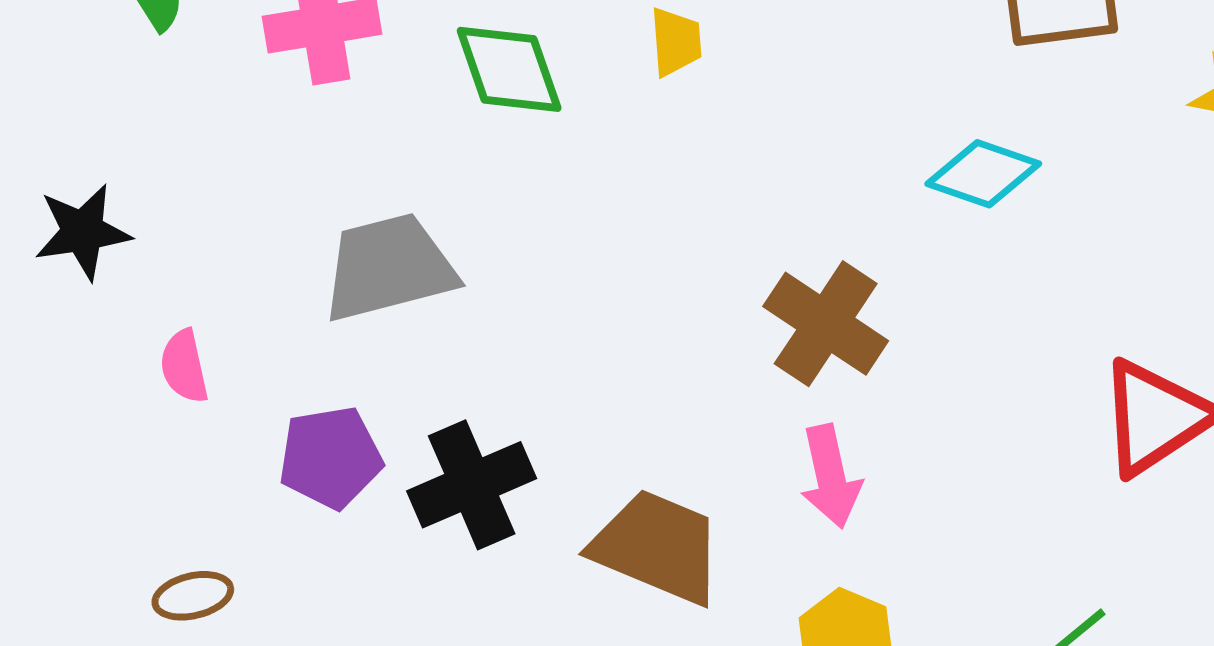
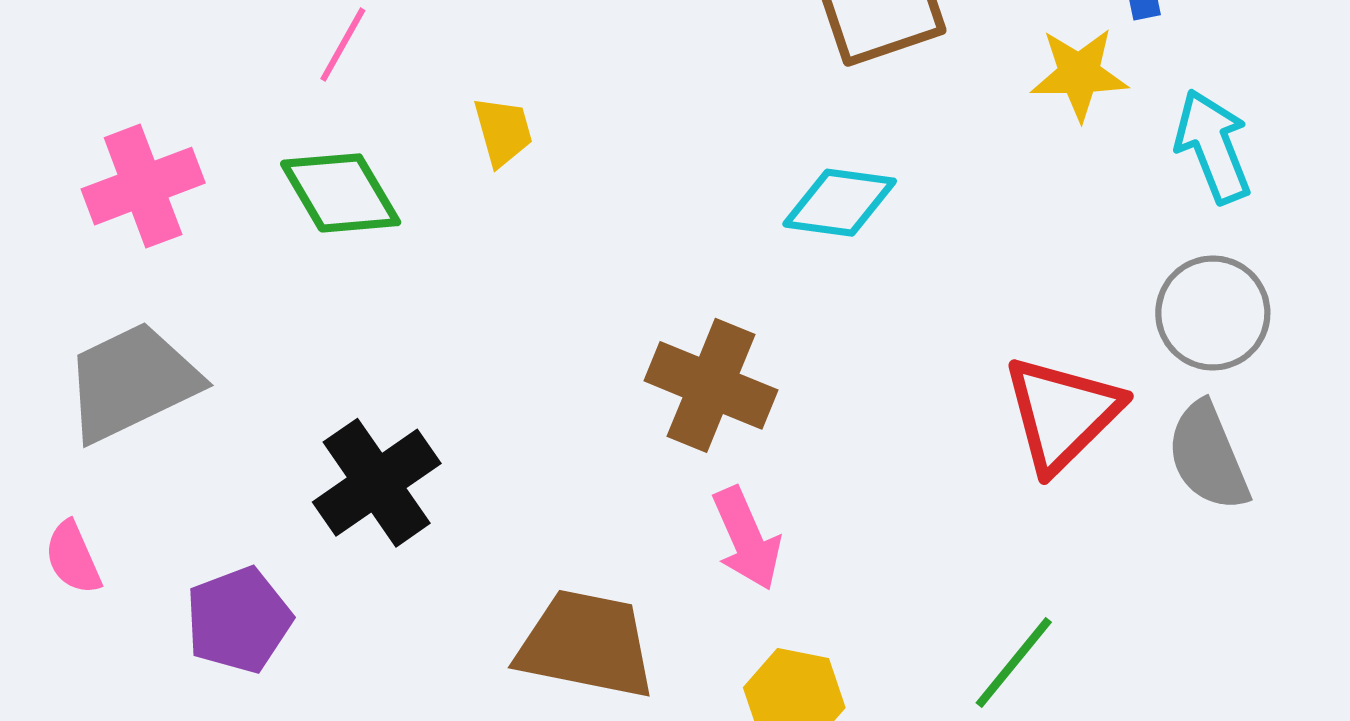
gray trapezoid: (389, 267) -> (132, 382), moved
black cross: (472, 485) -> (377, 483), moved

